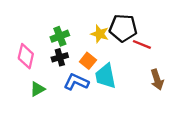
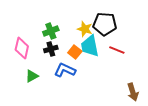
red line: (142, 44) -> (117, 50), moved
cyan trapezoid: (106, 76) -> (90, 46), moved
brown arrow: (157, 80) -> (133, 92), moved

